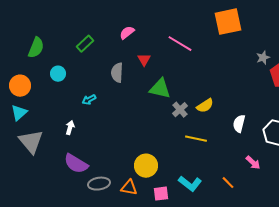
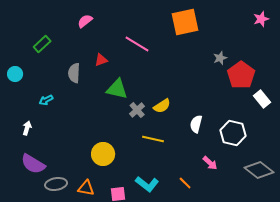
pink semicircle: (127, 33) -> (85, 21), moved
red triangle: (144, 60) -> (101, 60), turned 40
yellow circle: (146, 166) -> (103, 154), moved

